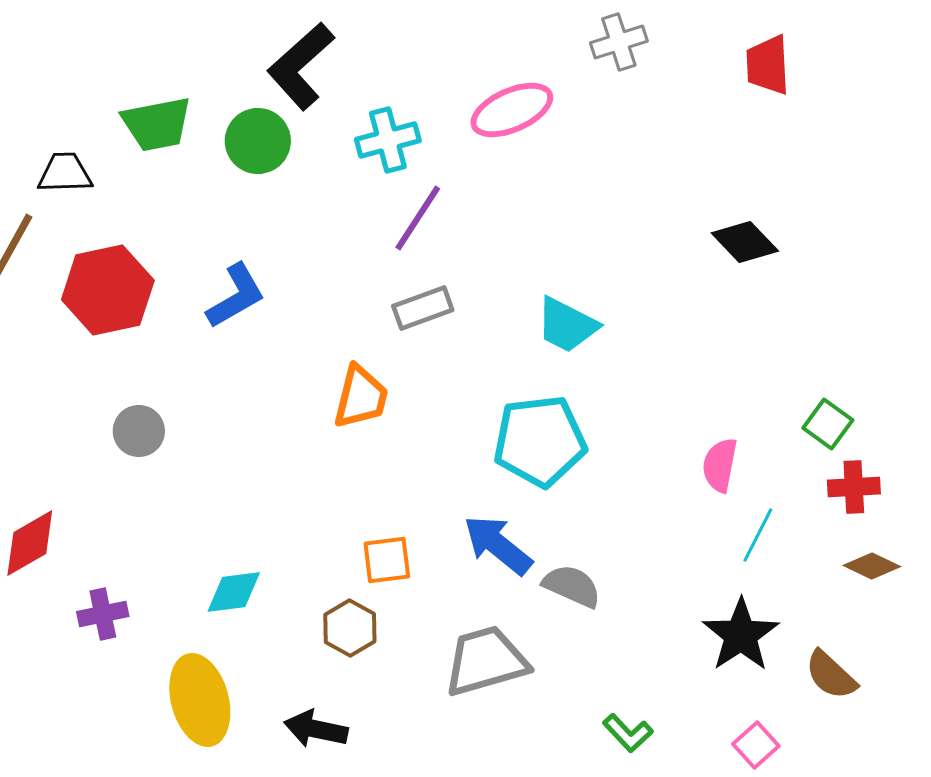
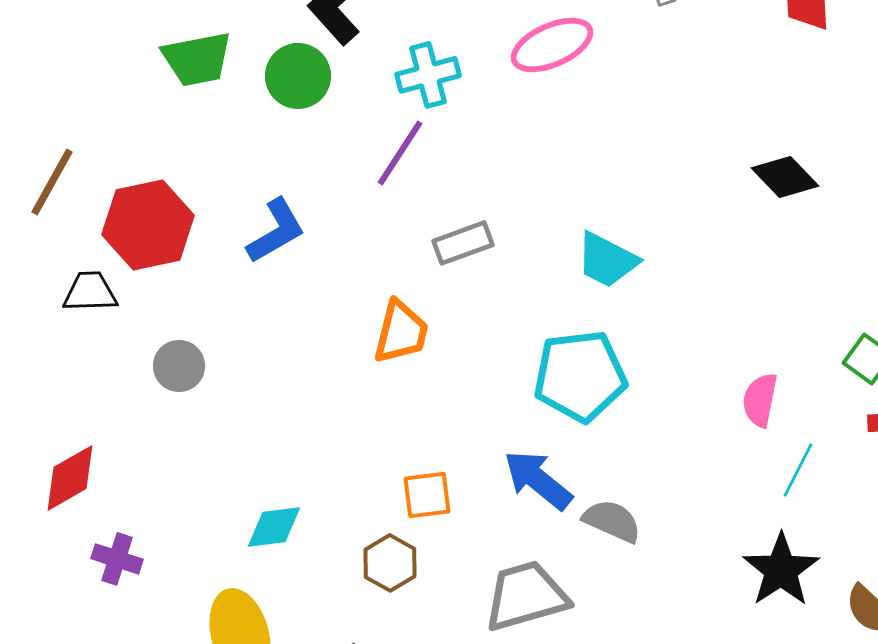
black trapezoid: (65, 173) -> (90, 292), moved
purple line: (418, 218) -> (400, 153), moved
purple cross: (103, 614) -> (117, 559), moved, turned 30

